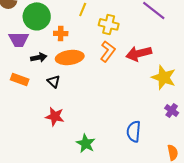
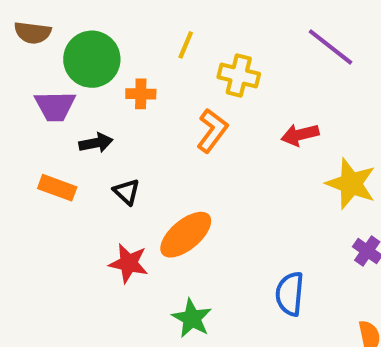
orange L-shape: (108, 51) -> (212, 131), moved
red arrow: (139, 53) -> (300, 135), size x0.7
orange ellipse: (70, 57) -> (186, 235), moved, turned -32

